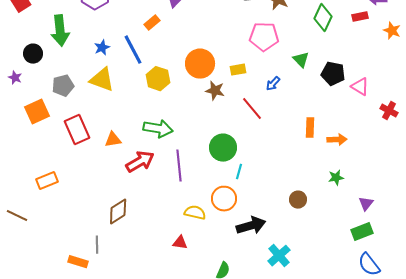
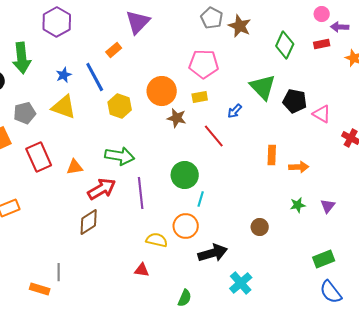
pink pentagon: (264, 37) -> (204, 64), moved
green triangle: (301, 60) -> (263, 87), size x1.6
purple triangle: (366, 204) -> (328, 206), moved
brown diamond: (118, 212) -> (89, 222), moved

